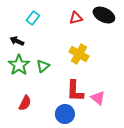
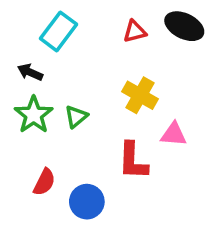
cyan rectangle: (33, 18) -> (58, 31), size x1.5
pink triangle: (98, 98) -> (174, 134), moved, turned -35
blue circle: (65, 114) -> (87, 202), moved

